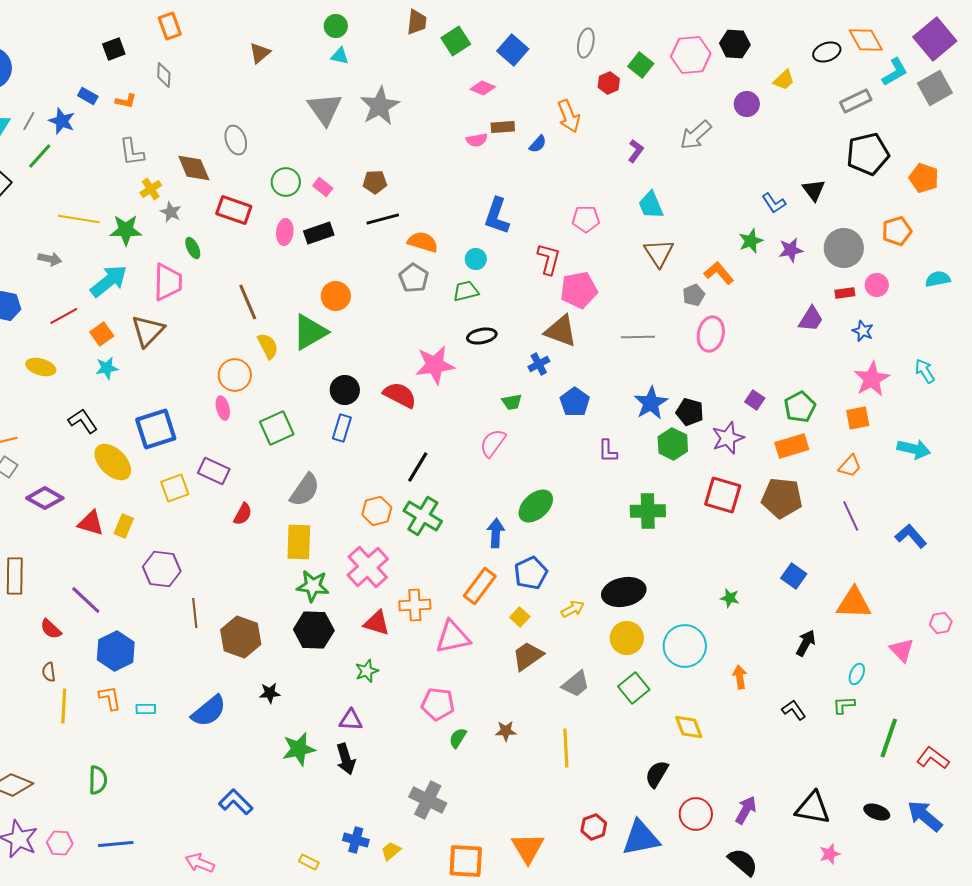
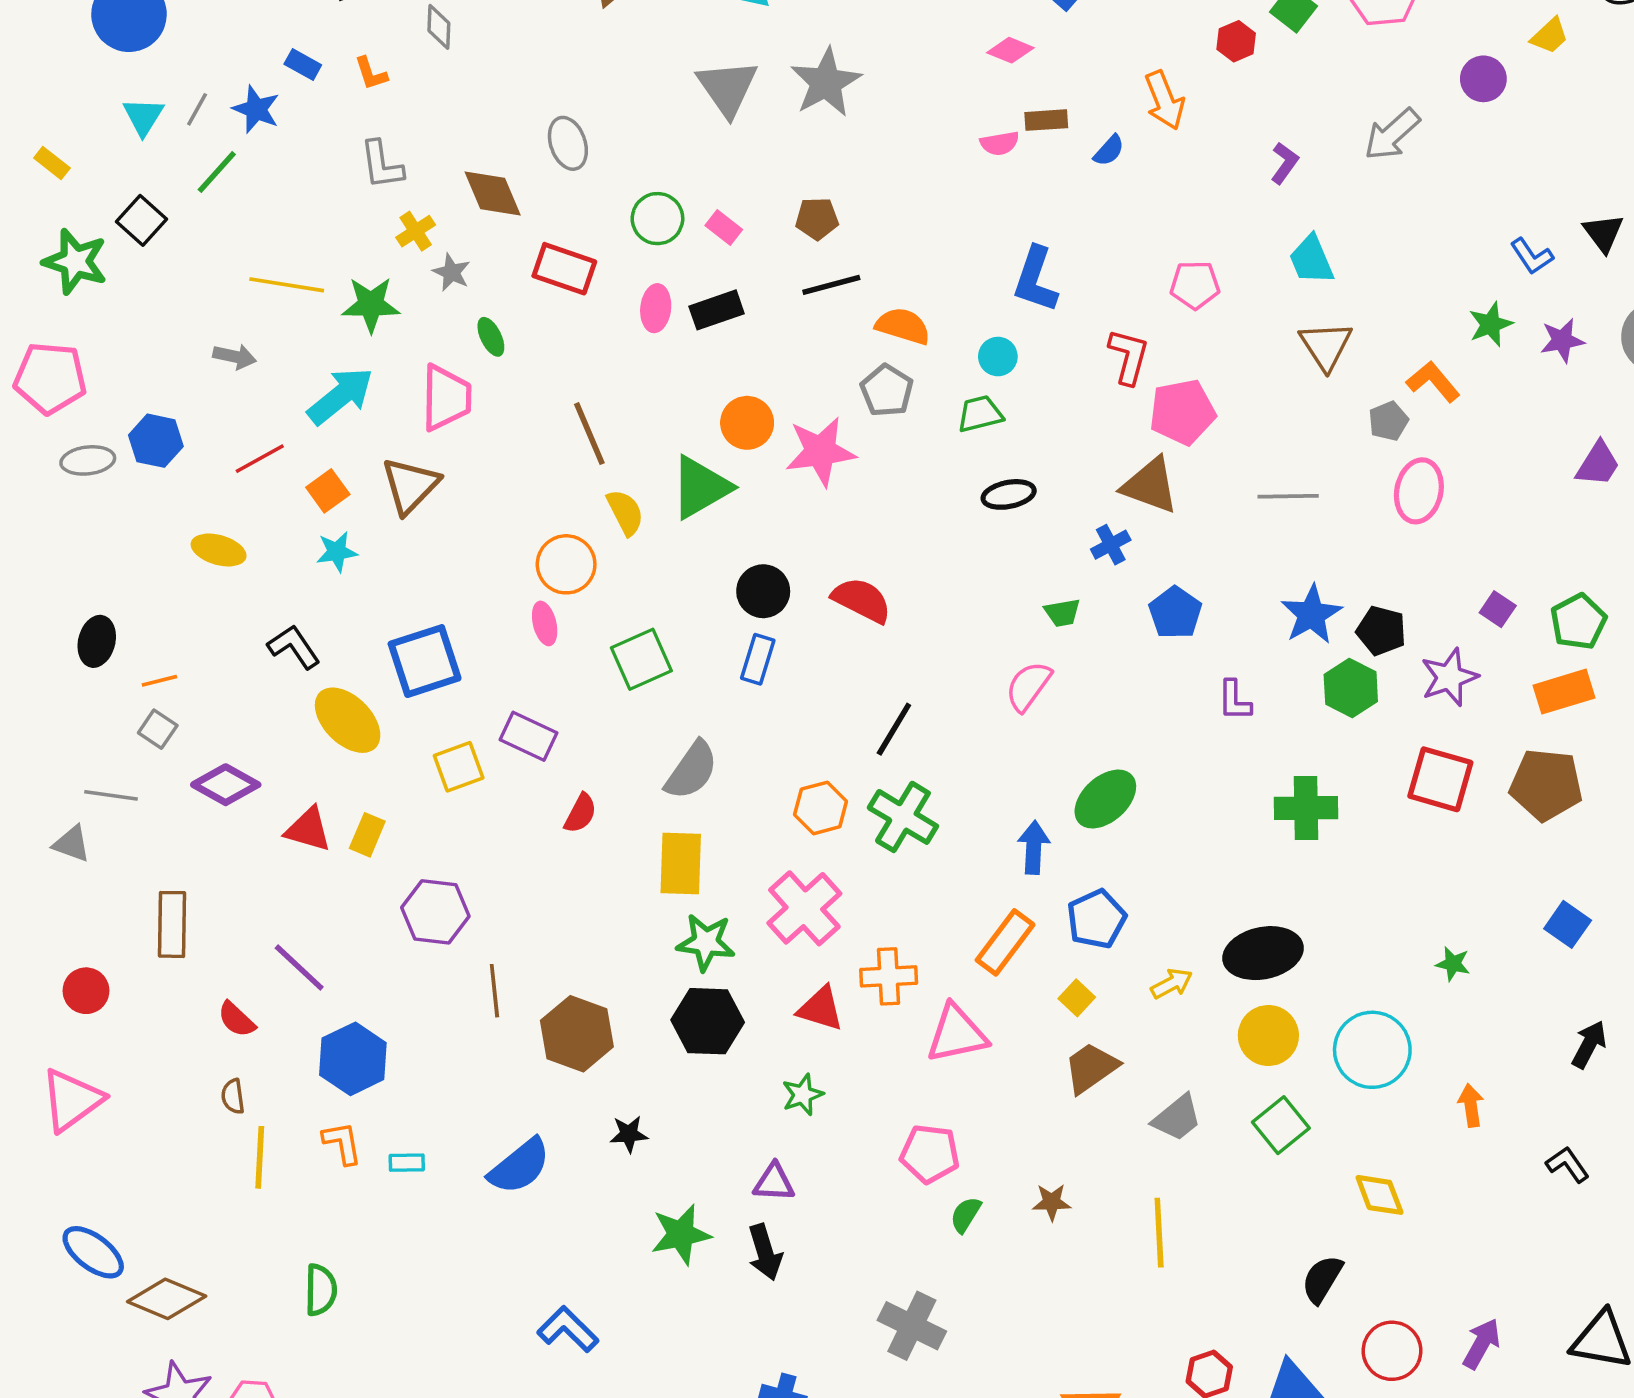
orange L-shape: (126, 101) -> (371, 73), turned 60
pink star: (435, 365) -> (821, 451), moved

